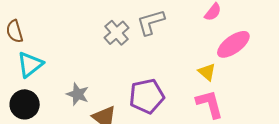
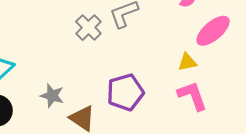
yellow triangle: (207, 72) -> (187, 62), turned -48

